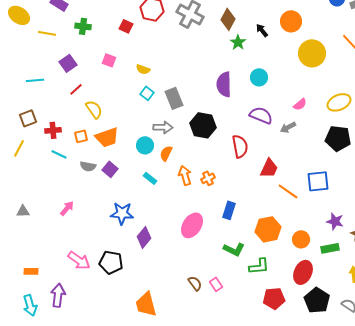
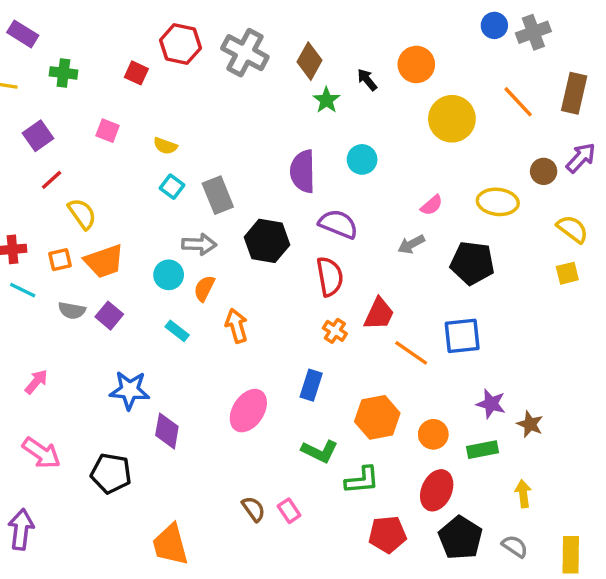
yellow ellipse: (339, 102) -> (498, 202), turned 30
purple semicircle: (261, 115) -> (338, 224), moved
black pentagon: (338, 138) -> (472, 263), moved
orange cross: (208, 178) -> (335, 331), moved, turned -32
purple diamond: (144, 237) -> (167, 431), turned -30
pink arrow: (79, 260) -> (41, 453), moved

